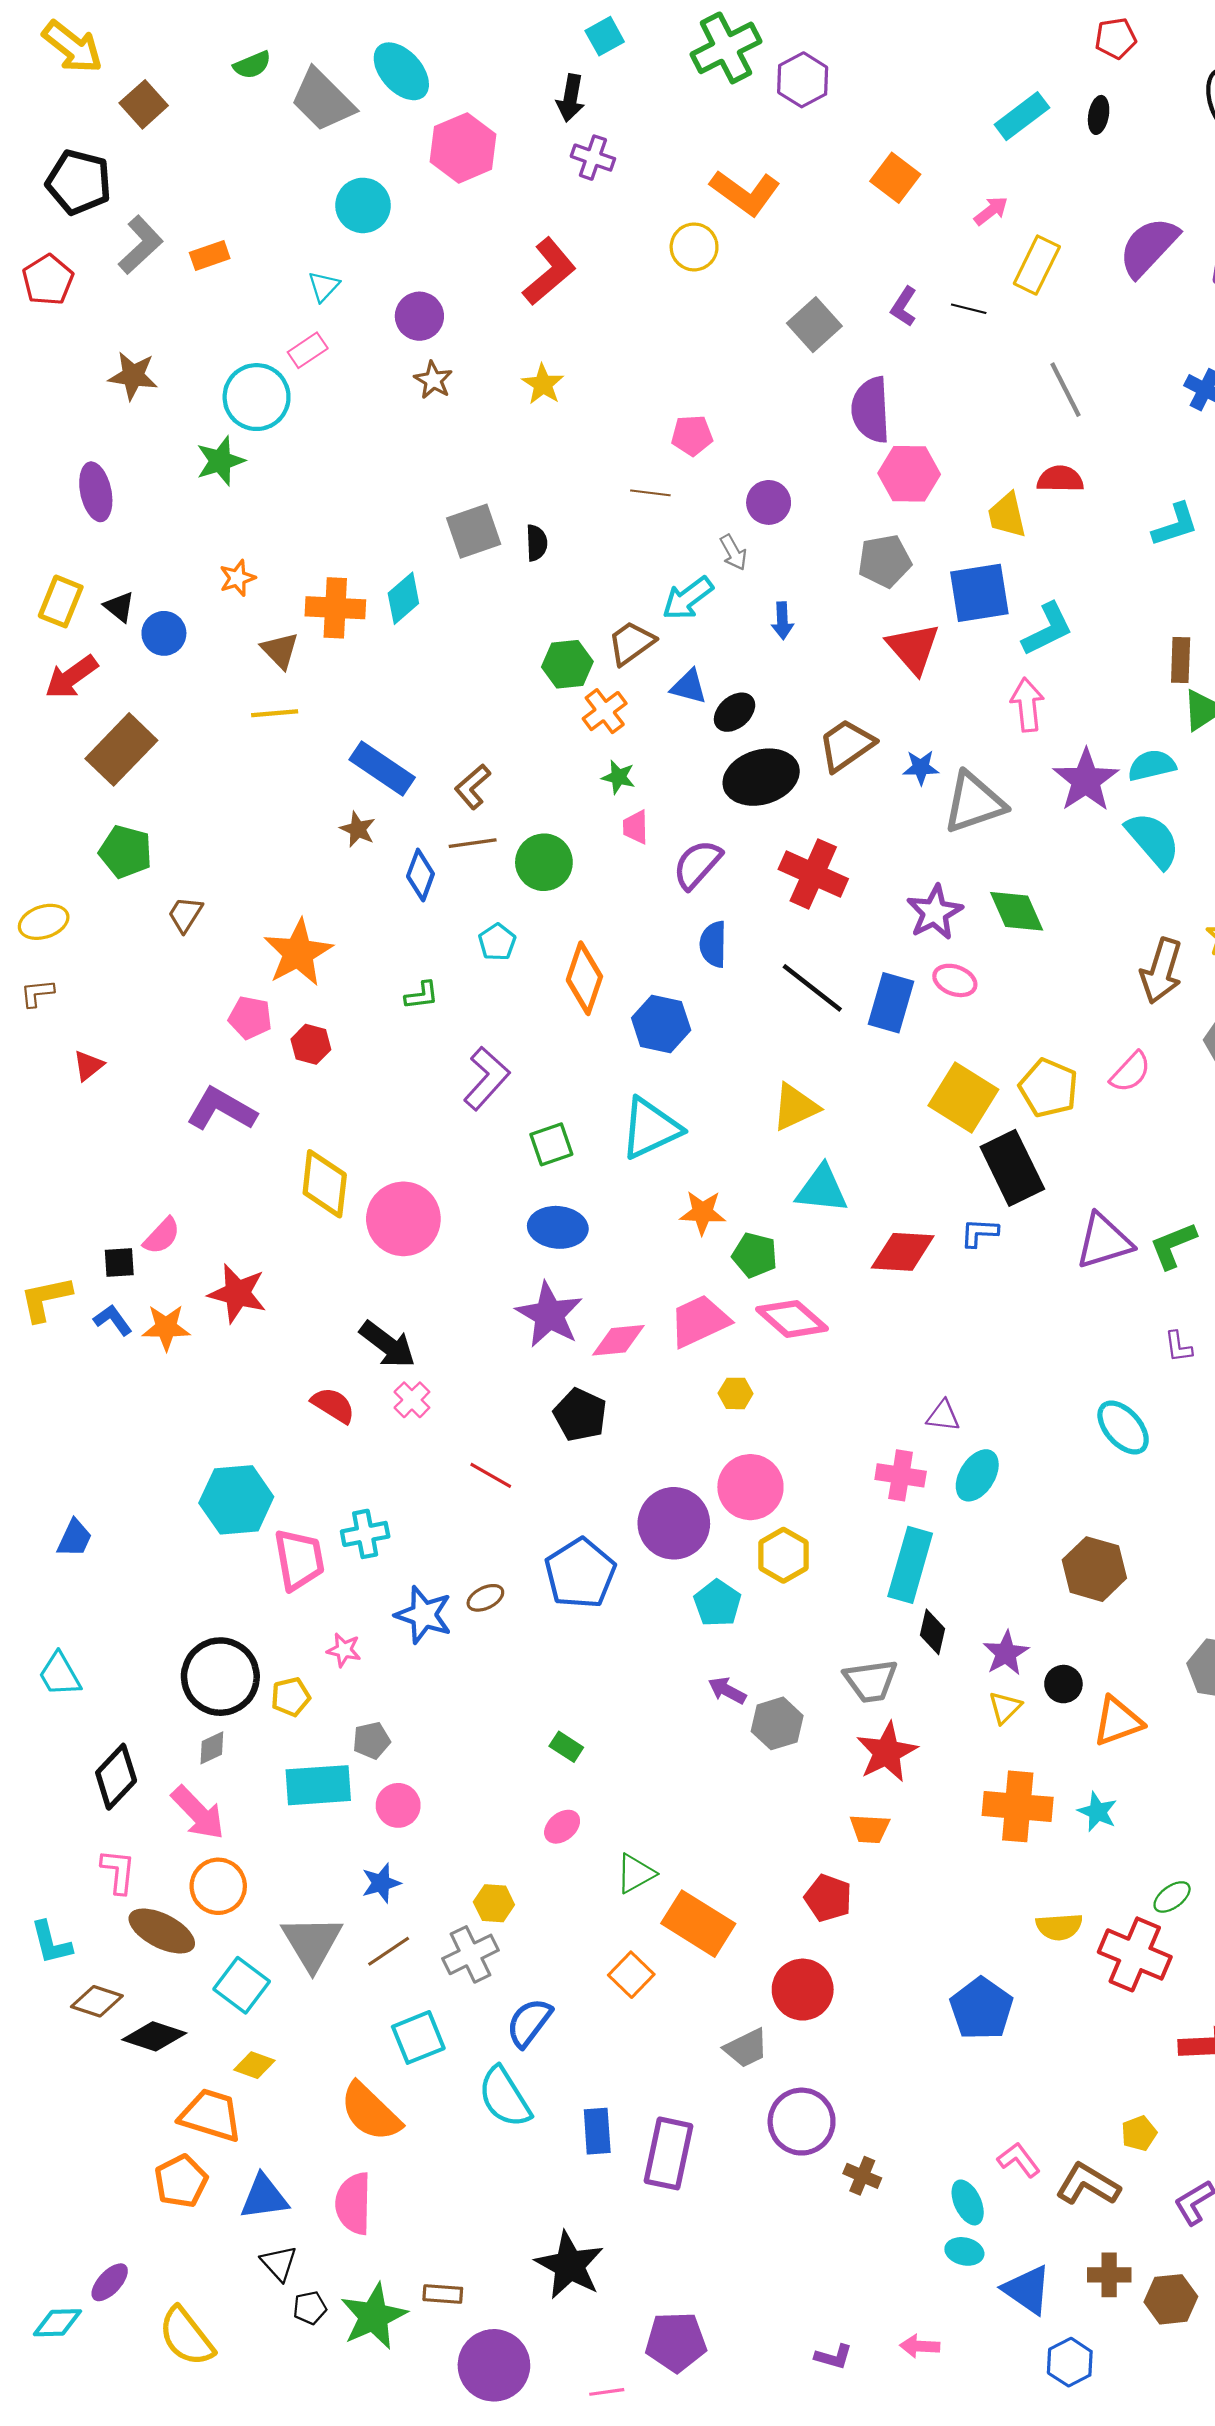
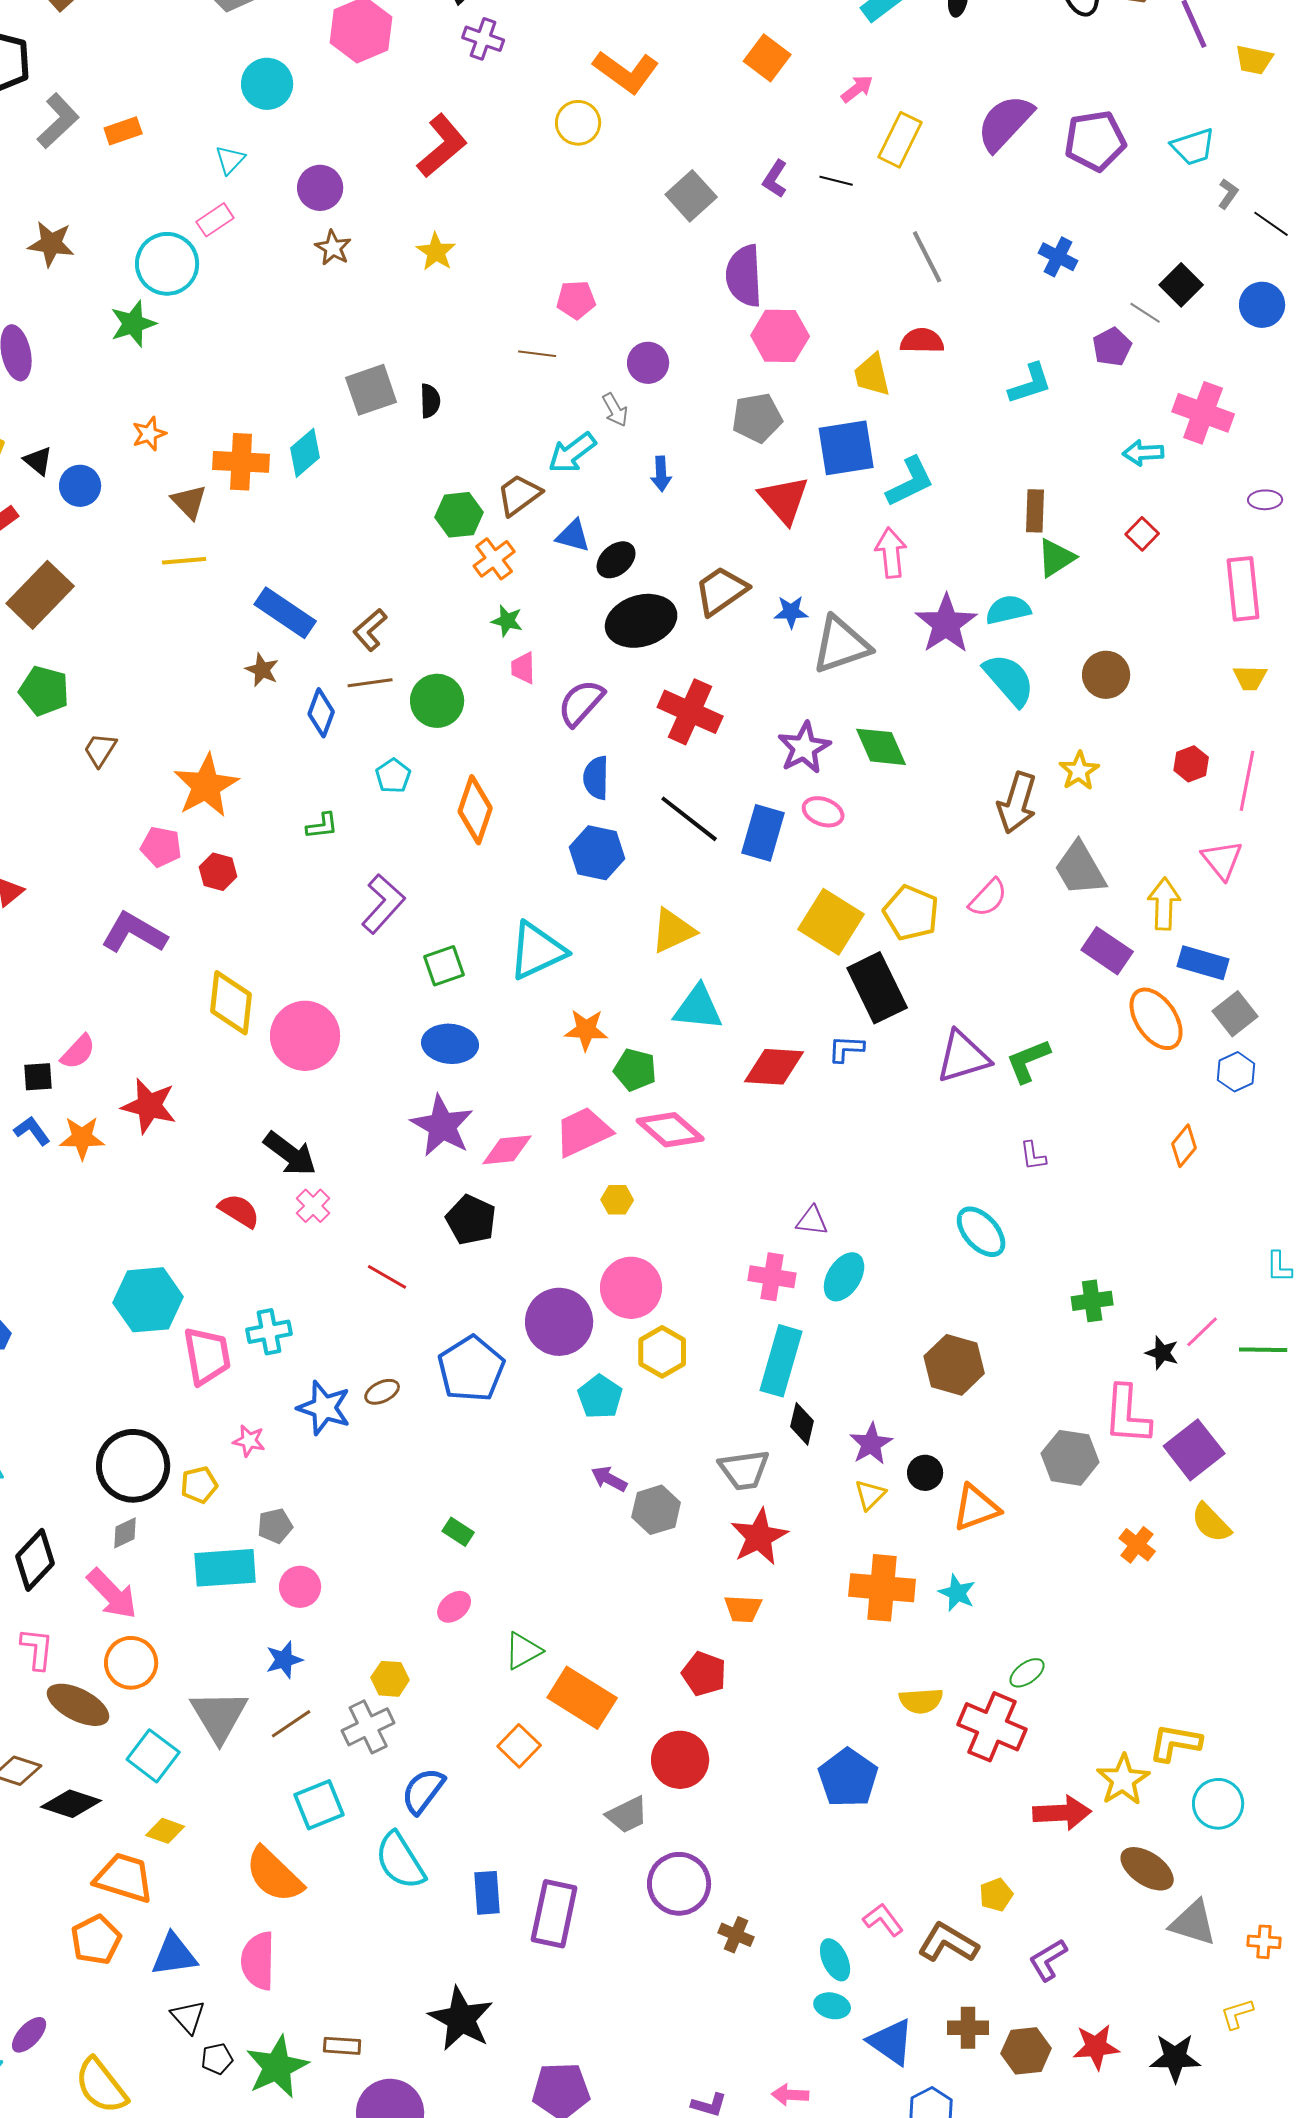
blue hexagon: (661, 1024) -> (597, 853), moved

